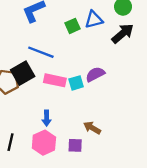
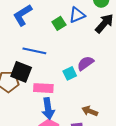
black square: (23, 73) -> (21, 72), turned -30
pink rectangle: (55, 80) -> (43, 88), moved
blue arrow: (47, 118) -> (48, 109), size x1.5

